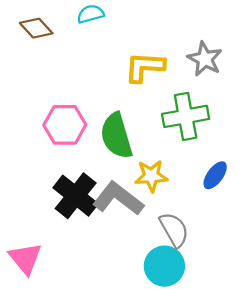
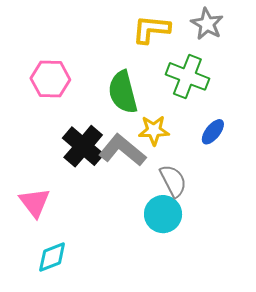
green cross: (186, 116) -> (187, 76), turned 30
pink hexagon: (65, 125) -> (50, 79), moved

